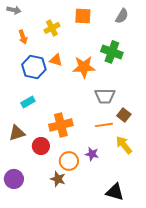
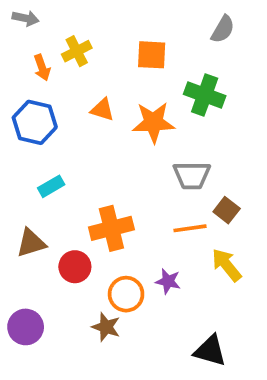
orange square: (83, 16) -> (152, 55), moved
yellow cross: (52, 28) -> (77, 51), moved
blue hexagon: (34, 67) -> (35, 122), moved

